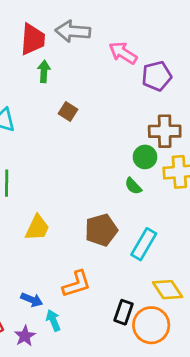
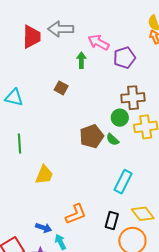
green arrow: (44, 71) -> (81, 60), moved
brown pentagon: (101, 230) -> (92, 136), moved
black rectangle: (124, 312) -> (112, 221), moved

